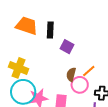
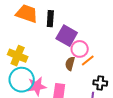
purple square: (67, 47) -> (67, 36), size x1.5
pink circle: (80, 85) -> (80, 49), moved

